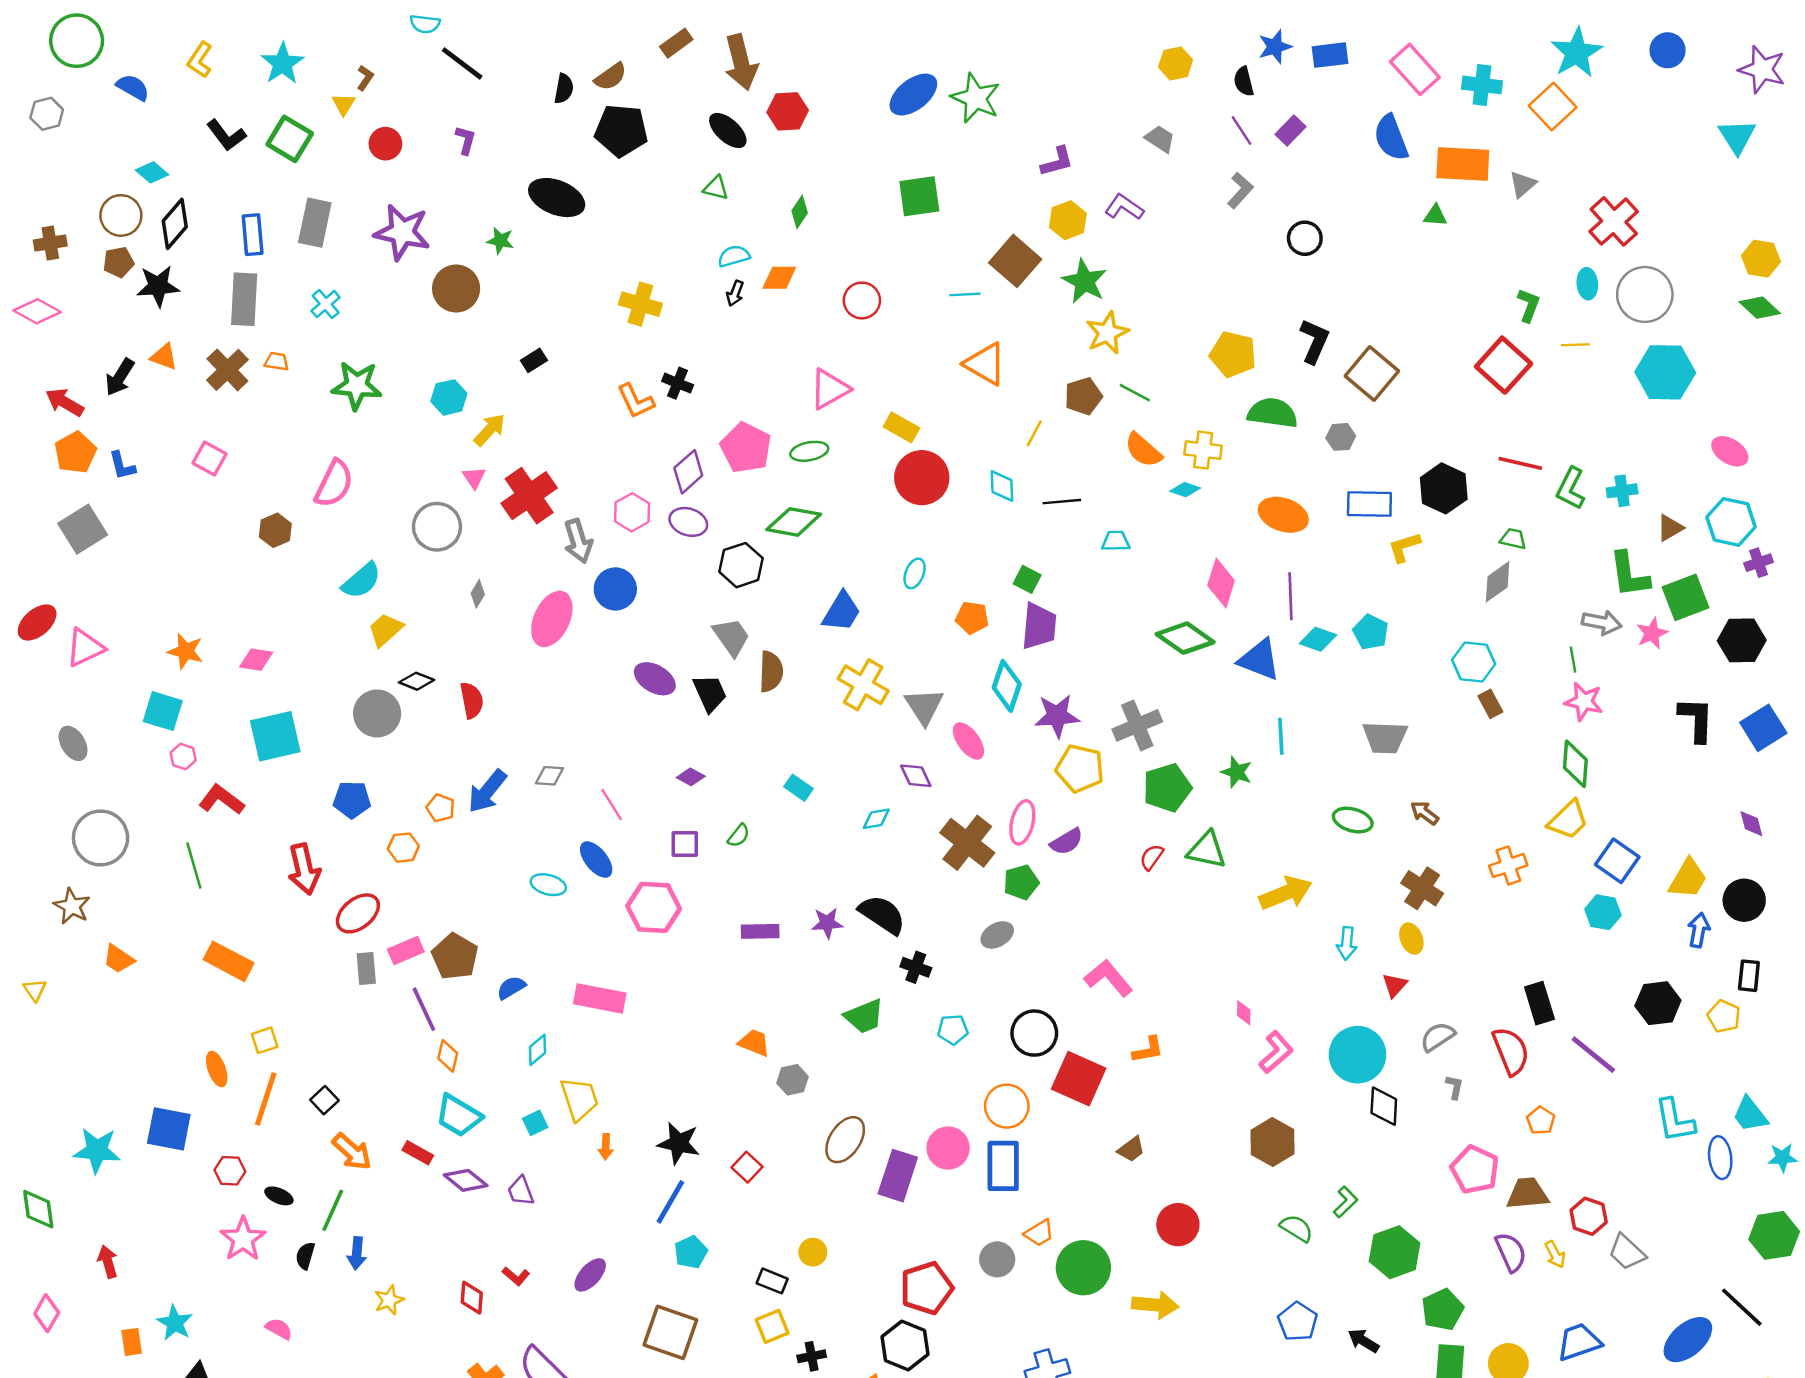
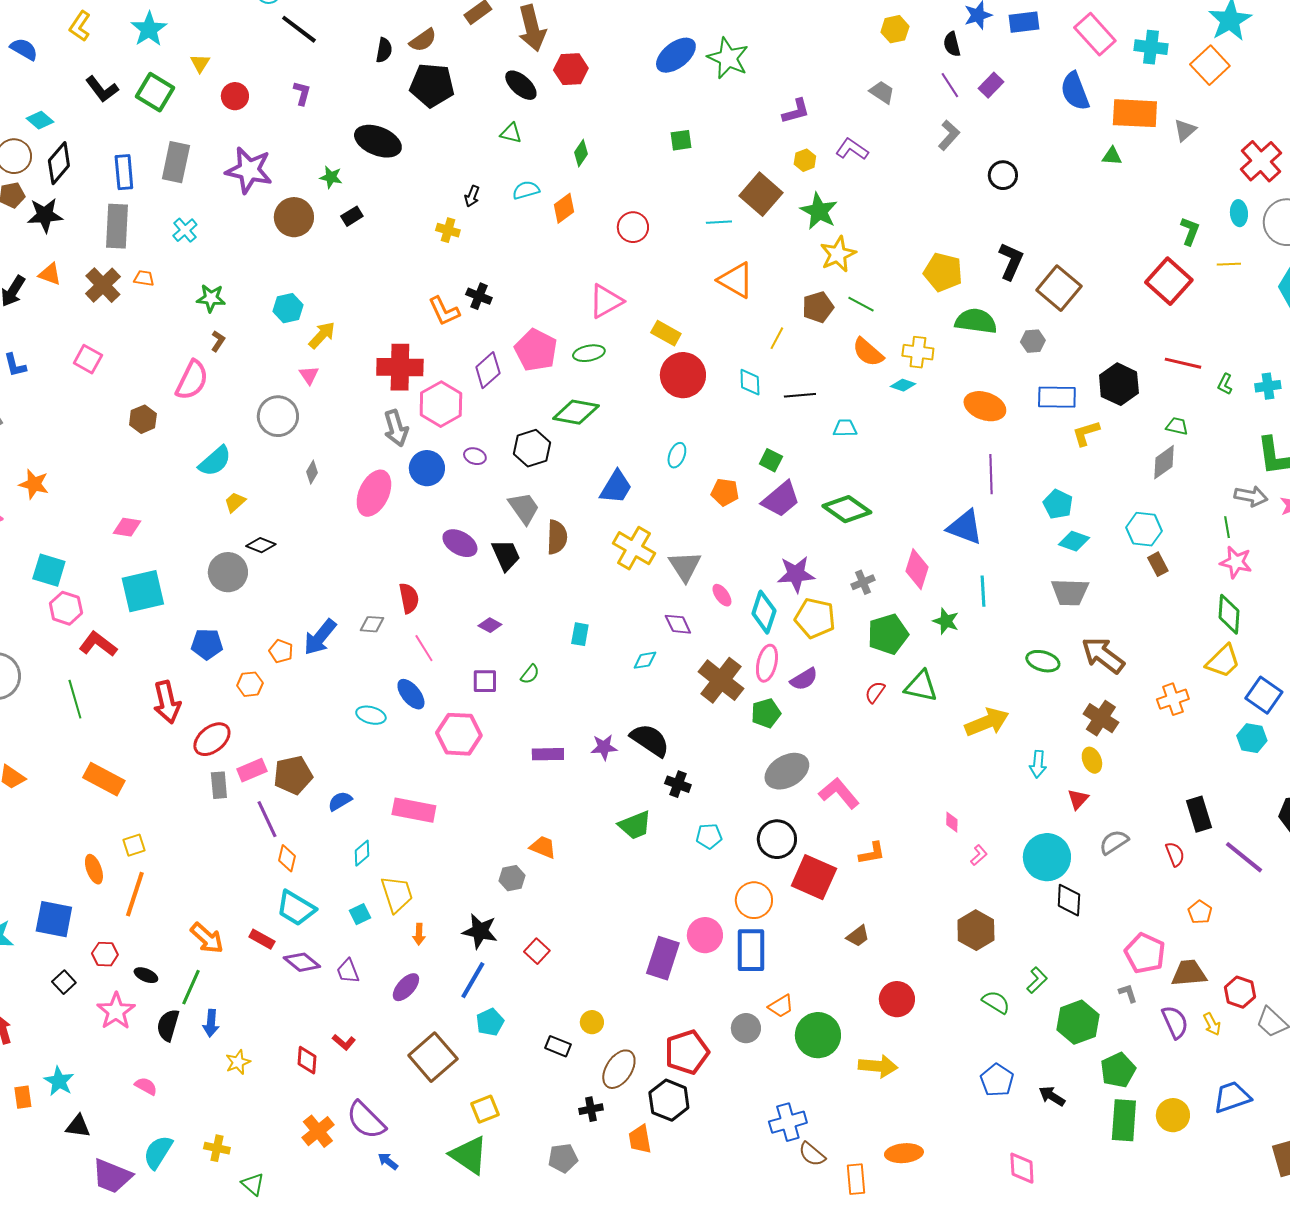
brown L-shape: (365, 78) -> (218, 341), moved
green square: (919, 196) -> (681, 140), size x0.6
yellow hexagon: (1068, 220) -> (805, 160), size x0.7
orange diamond: (779, 278) -> (564, 208), turned -36
black arrow: (735, 293) -> (472, 196), moved
yellow cross: (640, 304) -> (448, 230), size x0.7
black rectangle: (534, 360) -> (352, 216), moved
green star: (357, 385) -> (211, 298), size x0.7
green L-shape: (1571, 488) -> (1225, 384), size x0.6
red cross: (529, 496) -> (400, 367), moved, turned 36
pink hexagon: (632, 512) -> (441, 404), size x1.4
purple ellipse: (688, 522) -> (475, 456), moved, size x0.7
pink diamond: (1221, 583) -> (917, 569), moved
purple trapezoid: (1039, 626) -> (781, 499), turned 45
yellow trapezoid: (385, 630) -> (235, 502), size x0.7
green diamond: (1185, 638) -> (847, 509), moved
cyan diamond: (1318, 639) -> (1074, 541), moved
orange star: (186, 651) -> (34, 484), moved
cyan diamond: (1007, 686) -> (764, 612), moved
red semicircle: (472, 700) -> (409, 598), moved
gray cross: (1137, 725) -> (863, 582), size x0.6
pink ellipse: (968, 741) -> (722, 595), size x0.7
pink hexagon: (183, 757) -> (66, 608), size x1.5
cyan rectangle: (798, 788) -> (580, 634), turned 65
brown arrow: (1425, 813) -> (1103, 655), size x1.8
gray ellipse: (997, 935) -> (787, 771), moved, size x1.6
brown pentagon: (455, 956) -> (293, 775), turned 30
red semicircle: (1511, 1051) -> (1175, 854), size x0.6
pink L-shape: (1276, 1052) -> (979, 855), size x0.6
gray hexagon: (792, 1080) -> (512, 878), moved
gray L-shape: (1454, 1087) -> (1128, 993), moved, turned -30
black square: (324, 1100) -> (64, 982), moved
brown ellipse: (845, 1140) -> (619, 1069), moved
black semicircle: (305, 1256) -> (168, 1025), size x1.4
purple ellipse: (590, 1275) -> (406, 987), moved
yellow square: (772, 1326) -> (485, 1109), moved
brown square: (670, 1332) -> (433, 1057), moved, turned 30

